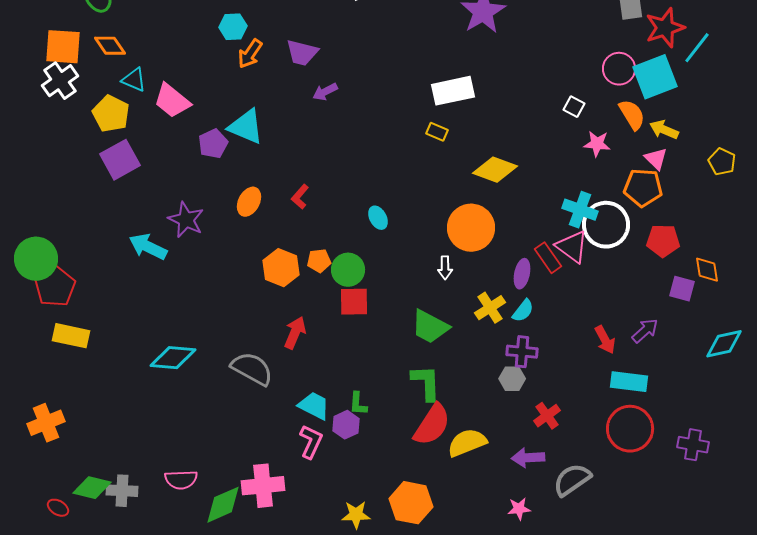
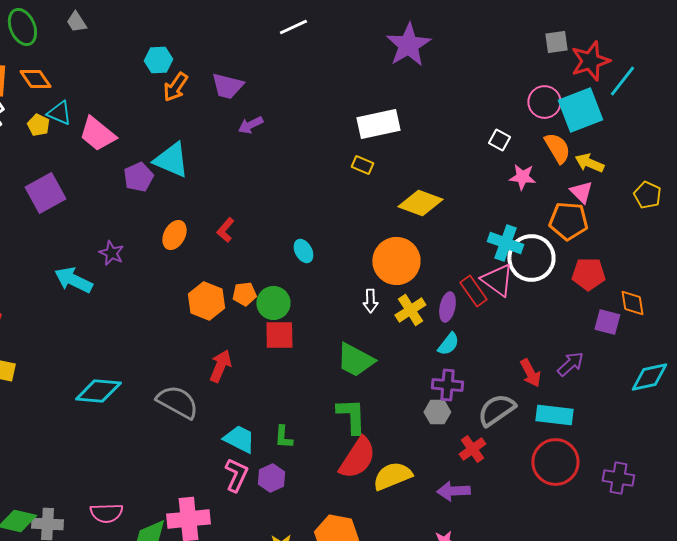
yellow pentagon: (111, 114) -> (38, 125), moved, size x0.6
purple star: (186, 220) -> (111, 253), size x0.7
yellow cross: (490, 308) -> (410, 310), moved
purple hexagon: (346, 425) -> (271, 478), moved
gray semicircle: (572, 480) -> (496, 410), moved

